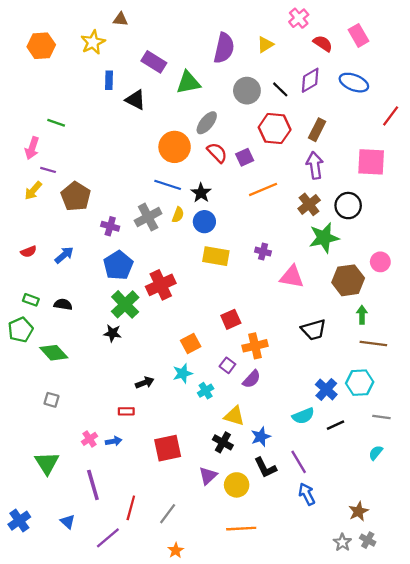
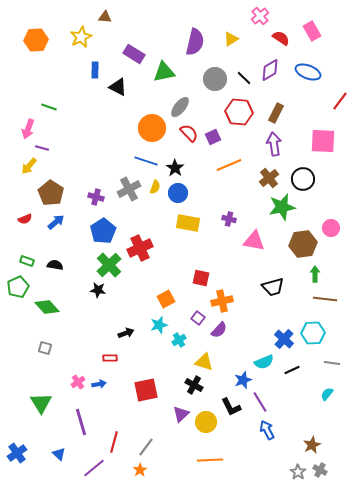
brown pentagon: (76, 196) -> (51, 193), moved
red square: (231, 319) -> (201, 278), turned 36
blue star: (261, 437) -> (243, 380), moved
orange star: (176, 550) -> (140, 470), moved

